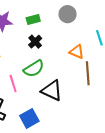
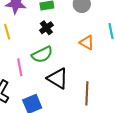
brown line: (88, 73) -> (87, 93), moved

